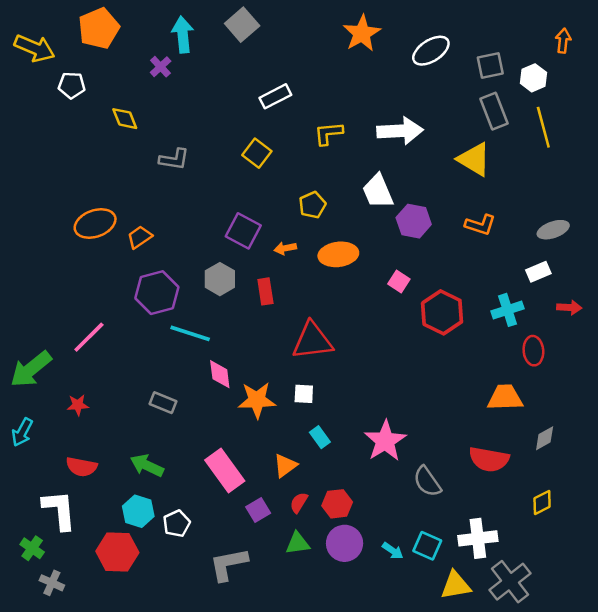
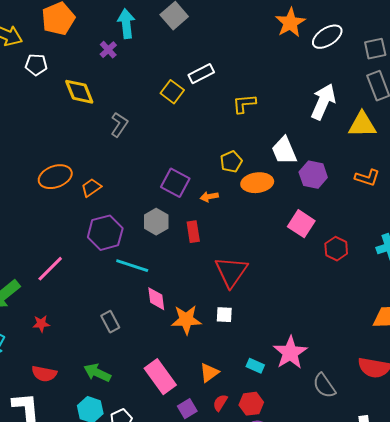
orange star: (362, 33) -> (290, 23), moved
yellow diamond: (125, 119) -> (79, 92), size x1.4
white arrow: (400, 131) -> (323, 102), moved, turned -63
yellow square: (257, 153) -> (172, 92), moved
gray L-shape: (174, 159) -> (119, 125), turned -65
yellow triangle: (474, 159) -> (362, 125), turned -32
orange ellipse: (338, 254) -> (257, 183), moved
pink square: (399, 282) -> (301, 224), size x1.5
red hexagon: (442, 312) -> (336, 249), size x0.7
red triangle: (312, 341) -> (231, 272), turned -48
gray rectangle: (163, 403) -> (110, 322), turned 40
cyan rectangle: (320, 437) -> (255, 366), moved, turned -30

